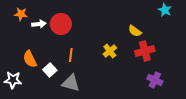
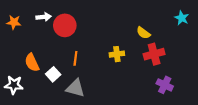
cyan star: (165, 10) -> (182, 18), moved
orange star: (21, 14) -> (14, 22), moved
white arrow: (39, 24) -> (44, 17), moved
yellow cross: (110, 51) -> (117, 54), turned 32

